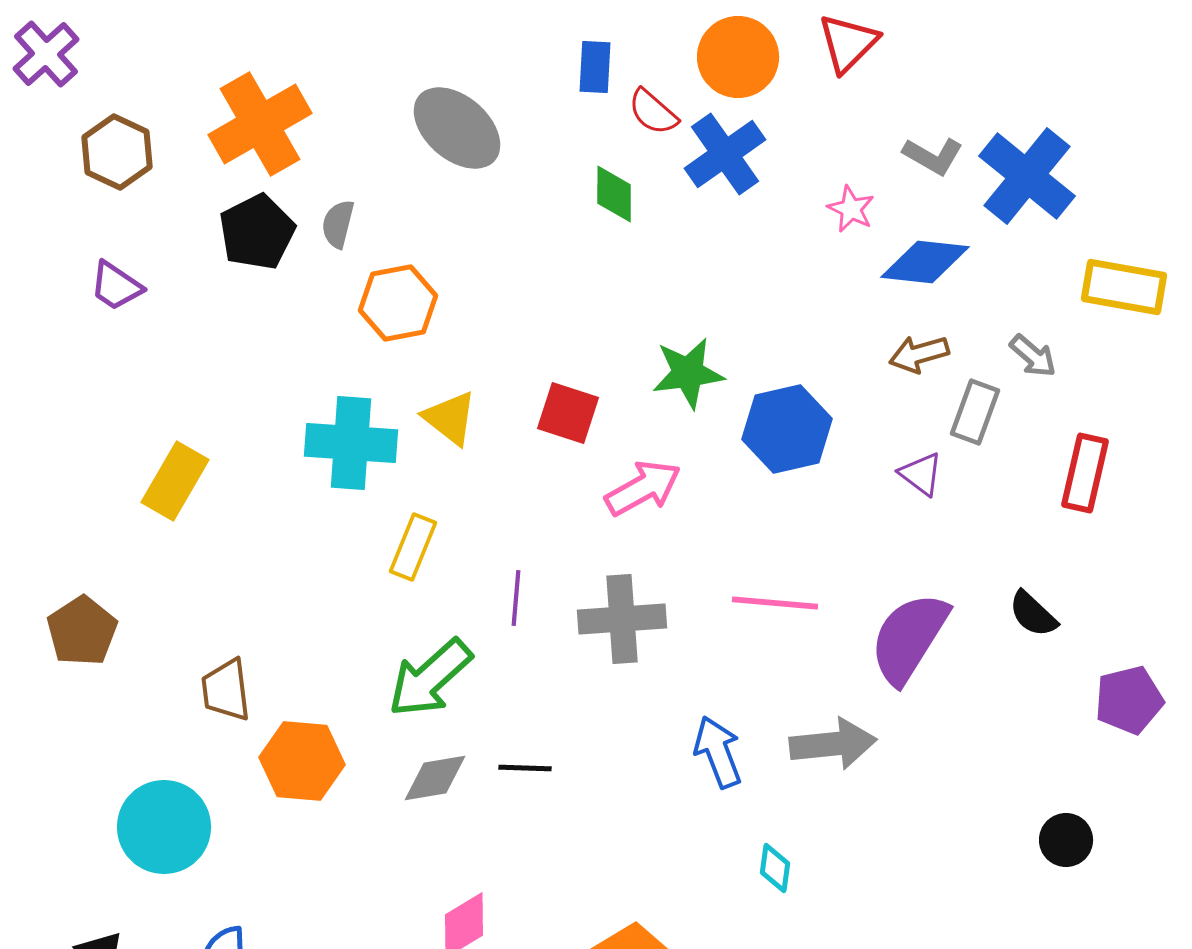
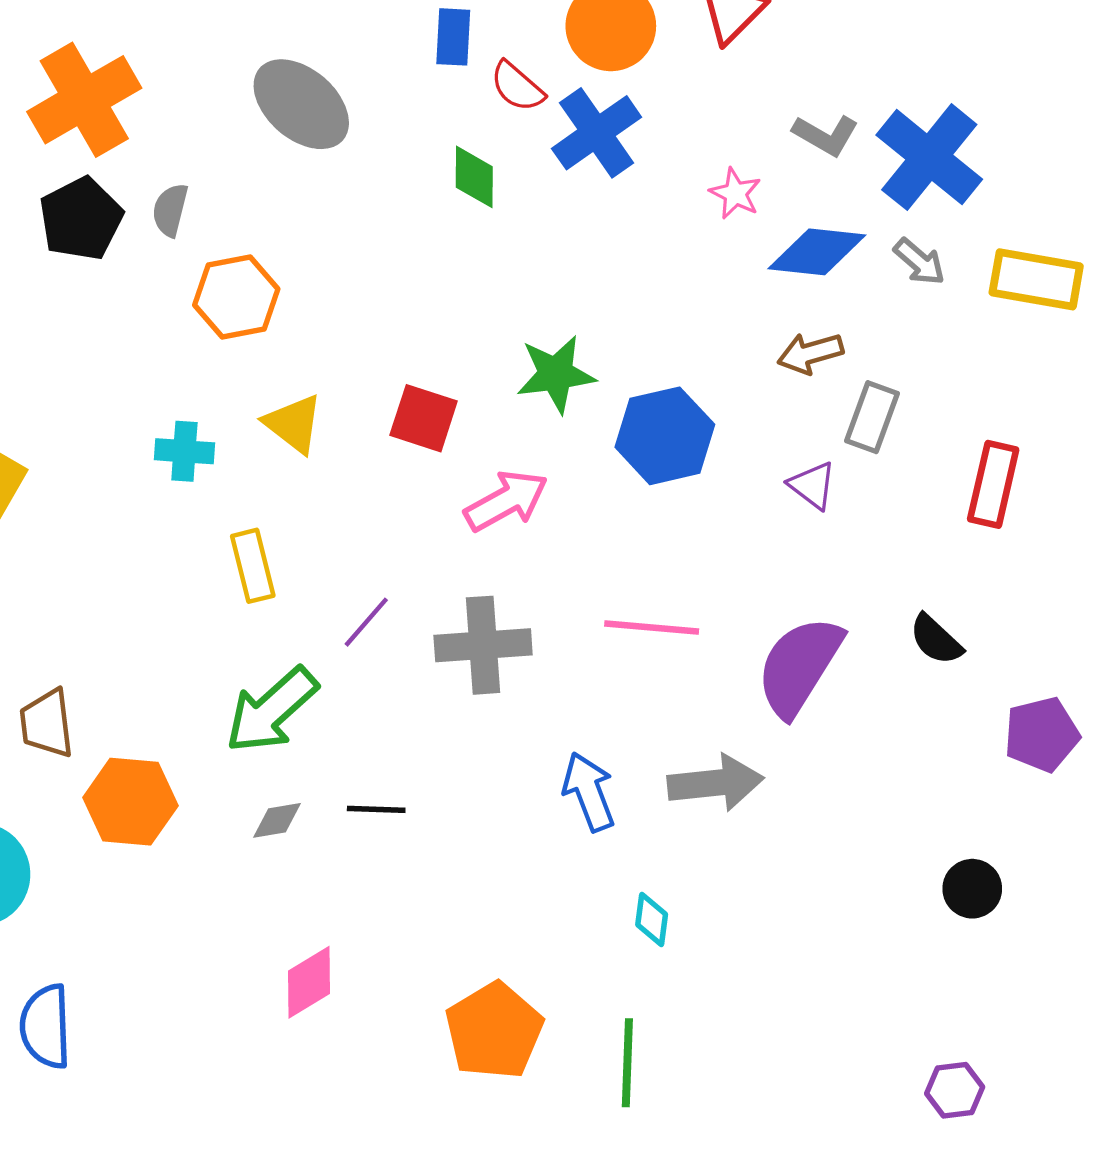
gray arrow: (1033, 356) -> (919, 262), moved
cyan cross: (351, 443) -> (184, 451), size x0.6
yellow rectangle: (413, 547) -> (253, 566), turned -36
purple line: (516, 598) -> (366, 622), turned 36
gray diamond: (435, 778) -> (277, 820), size x0.7

